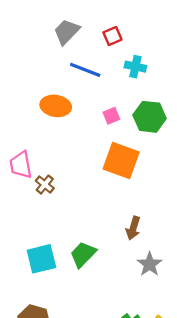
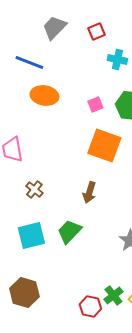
blue line: (85, 70) -> (29, 62), moved
brown cross: (45, 185) -> (34, 190), moved
brown arrow: (133, 228) -> (89, 192), moved

